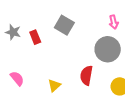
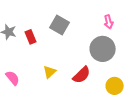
red semicircle: (86, 75) -> (82, 75), turned -144
yellow triangle: (54, 85) -> (50, 72), moved

